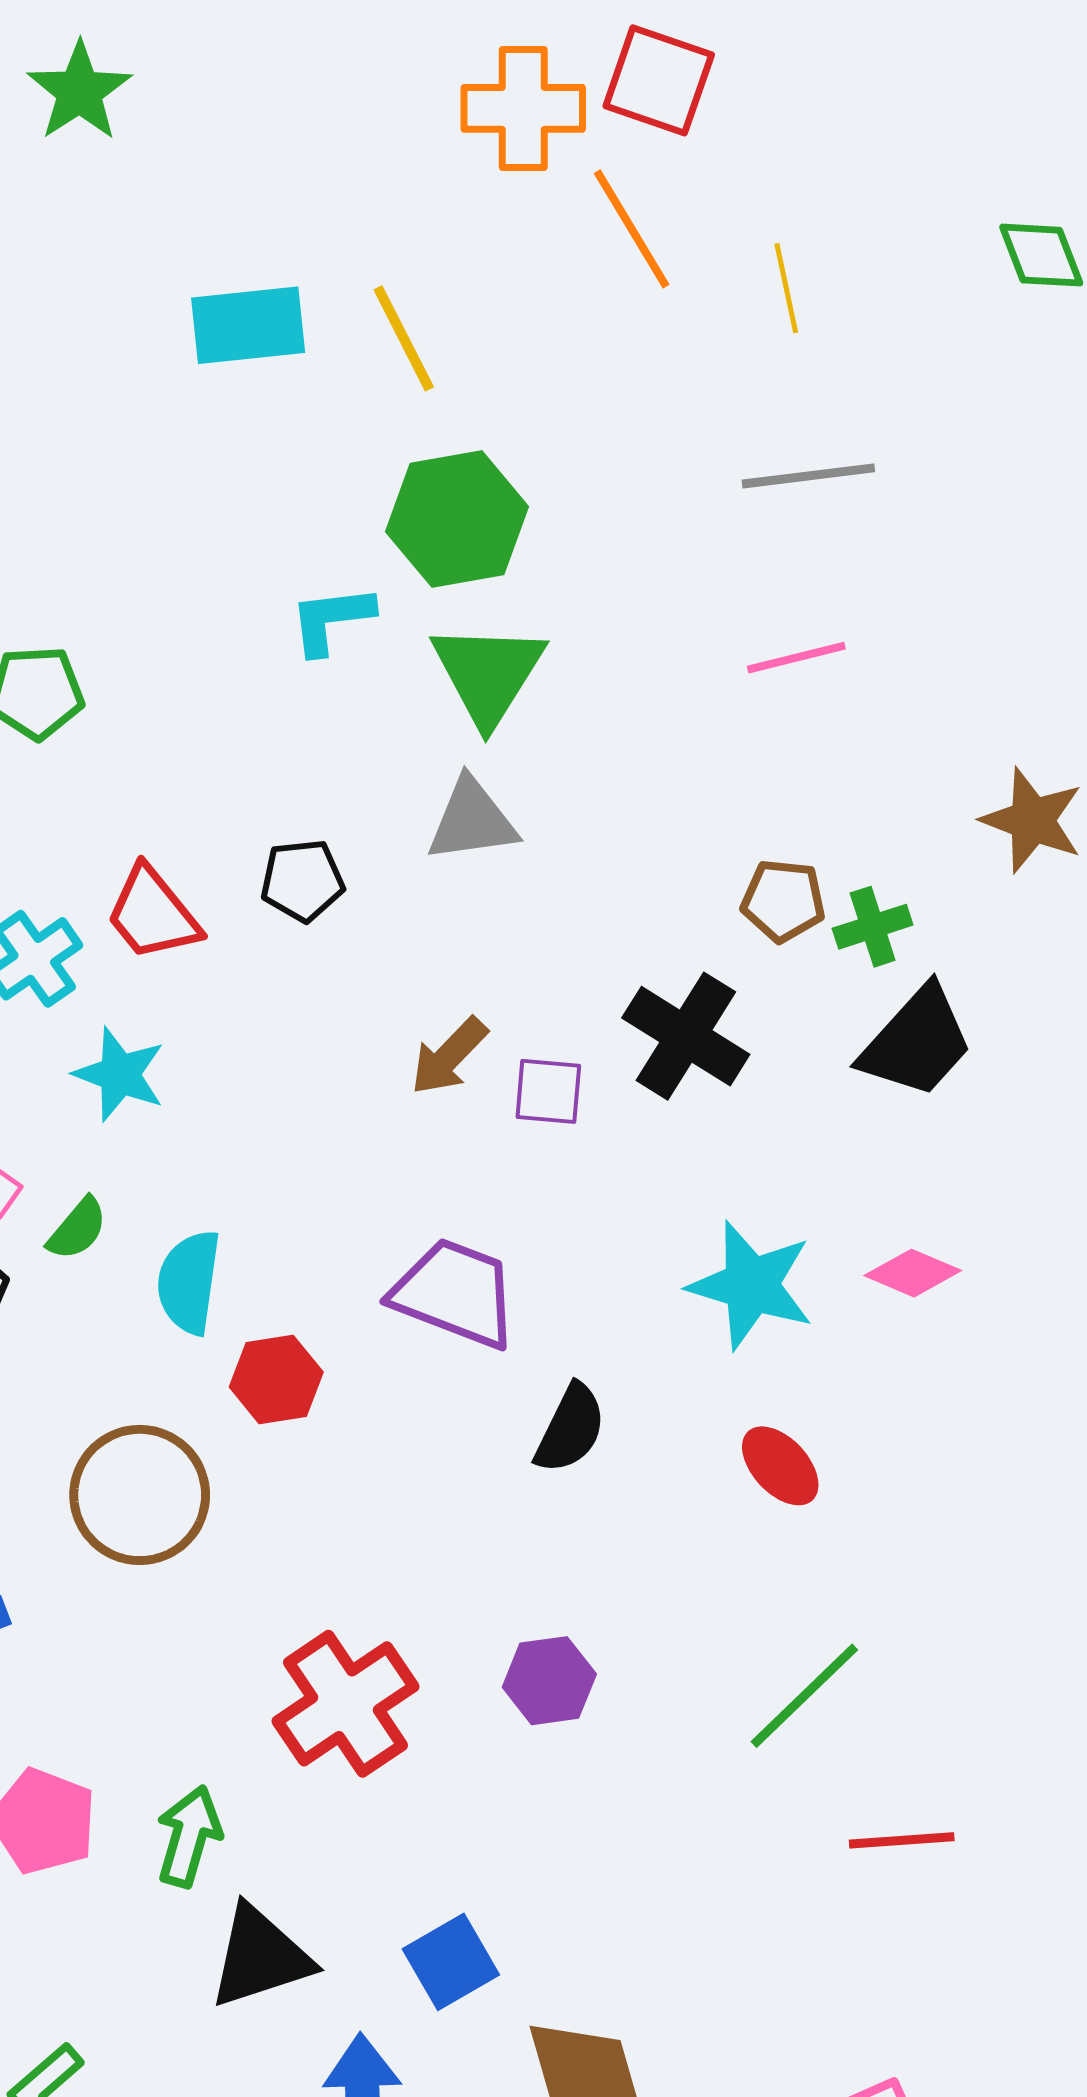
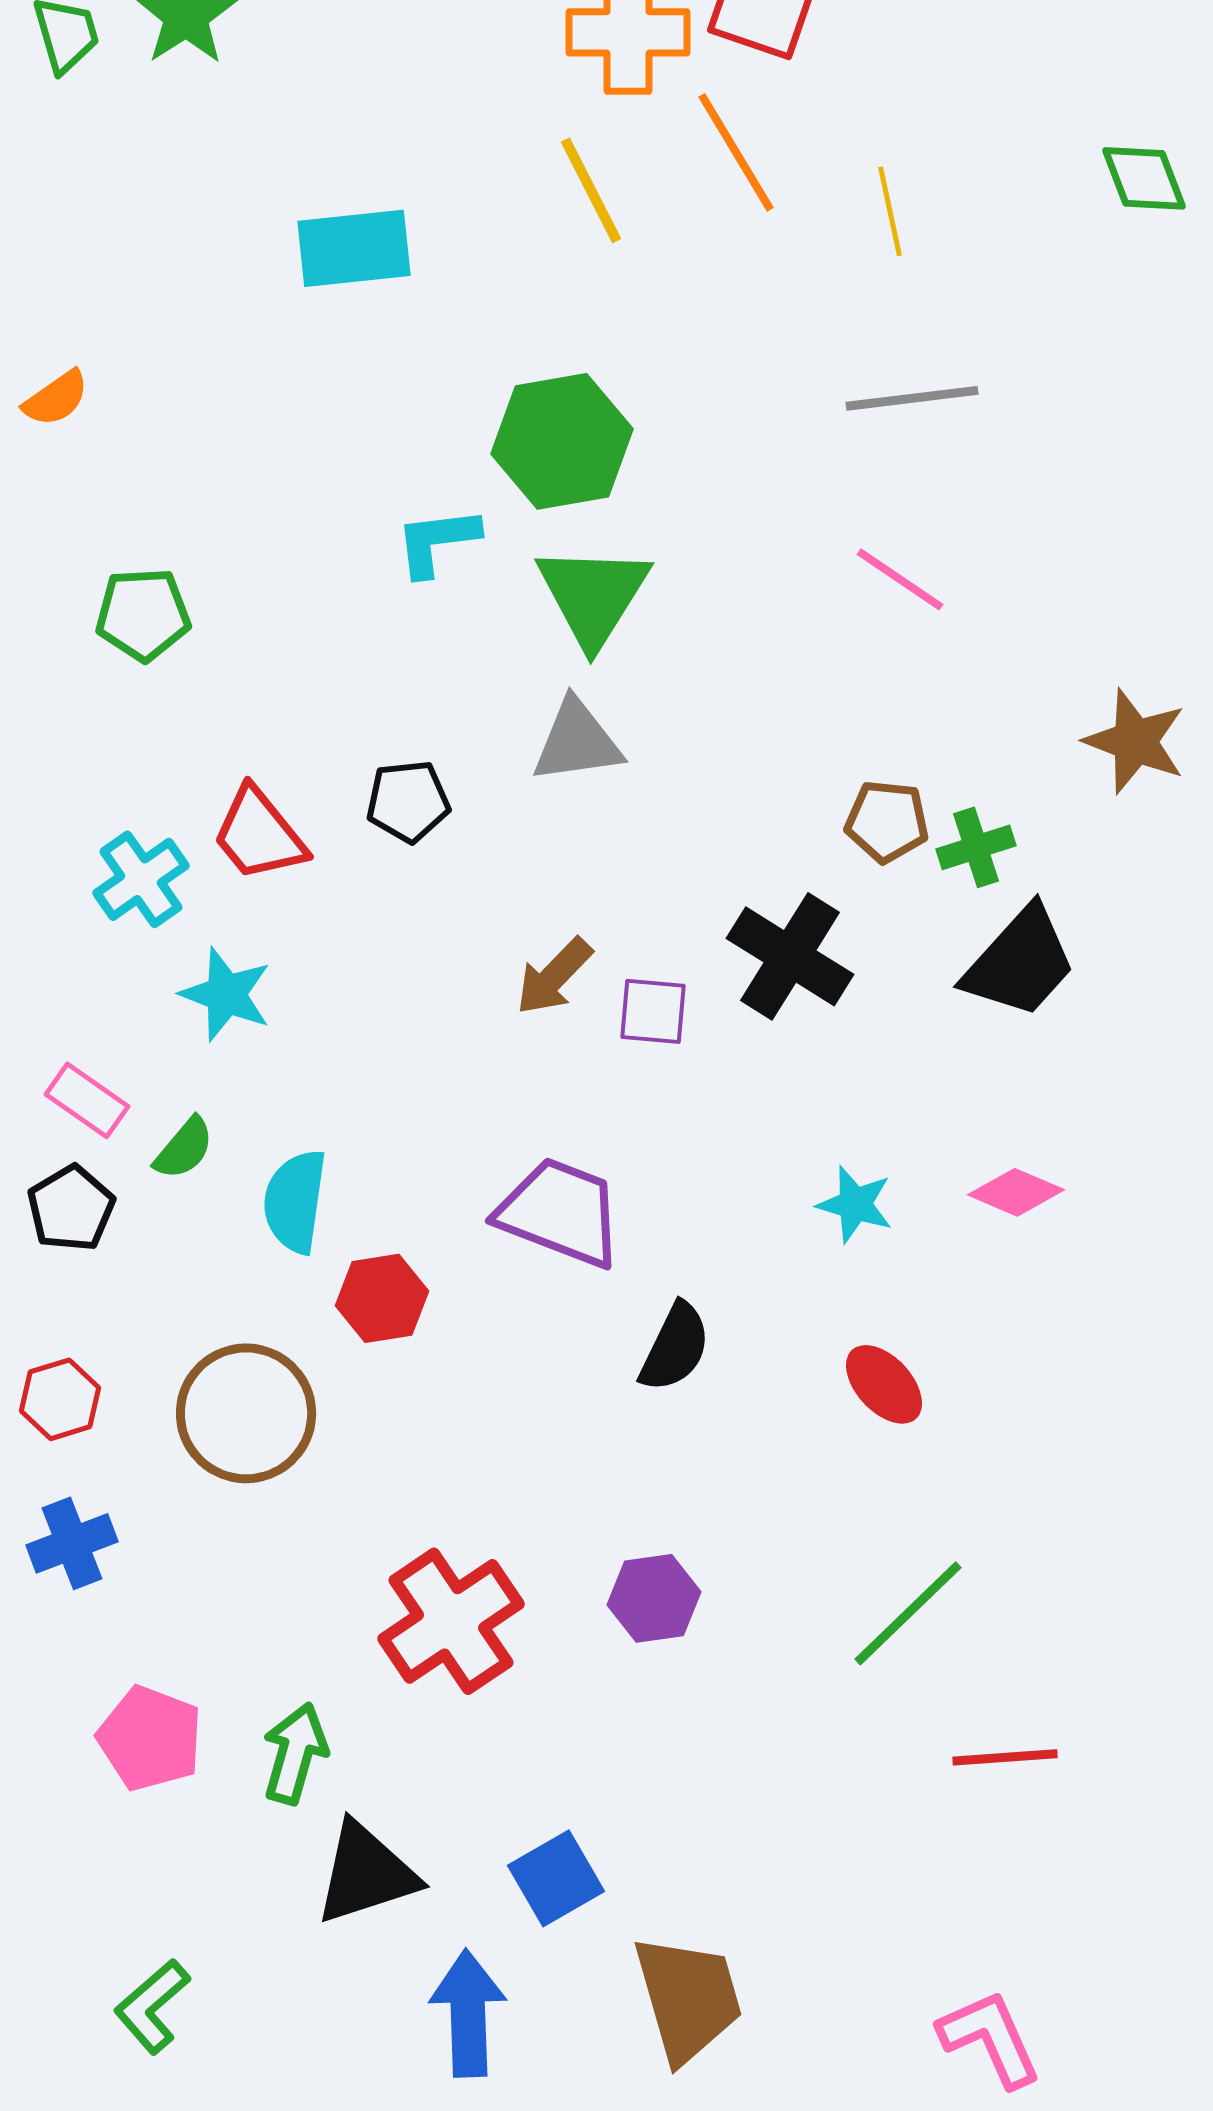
yellow line: (404, 338) -> (591, 190), moved
pink line: (796, 658) -> (900, 579), turned 48
cyan star: (751, 1285) -> (855, 1204), size x0.6

